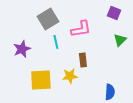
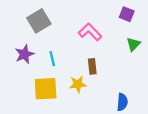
gray square: (48, 19) -> (39, 21), moved
pink L-shape: (81, 29) -> (90, 32), turned -125
cyan line: (56, 42) -> (52, 59), moved

